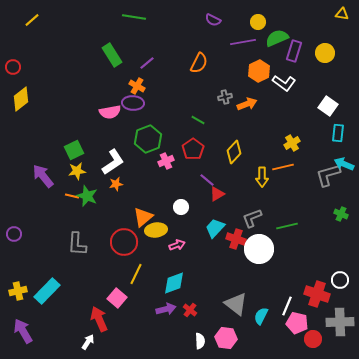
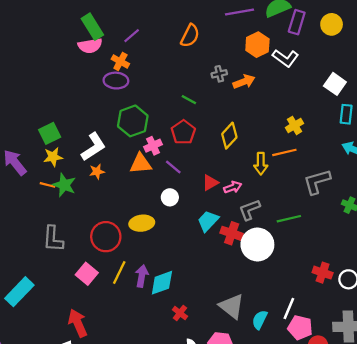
pink semicircle: (110, 112) -> (90, 46), moved
gray L-shape: (328, 175) -> (317, 182), moved
purple line: (207, 180) -> (173, 167), moved
orange triangle: (143, 217) -> (141, 164), moved, turned 35
pink arrow: (177, 245) -> (233, 187), moved
red cross: (317, 294) -> (323, 273), moved, size x0.7
pink square: (117, 298) -> (87, 274), moved
purple arrow: (166, 309) -> (142, 276), moved, turned -66

